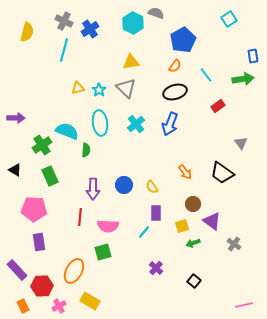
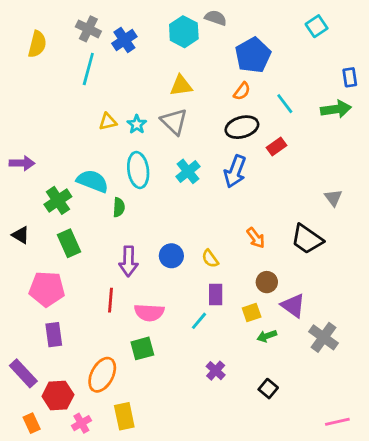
red rectangle: (218, 106) -> (276, 146), moved
gray cross: (234, 244) -> (324, 337), size x1.5
yellow rectangle: (90, 301) -> (124, 416), turned 48

